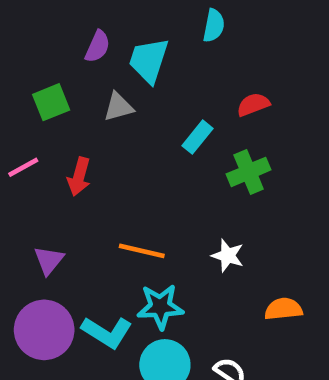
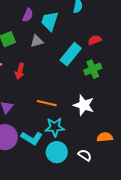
cyan rectangle: (197, 137) -> (71, 54), size x1.6
white star: (228, 256) -> (84, 105), size x1.5
orange semicircle: (283, 309) -> (105, 137), moved

